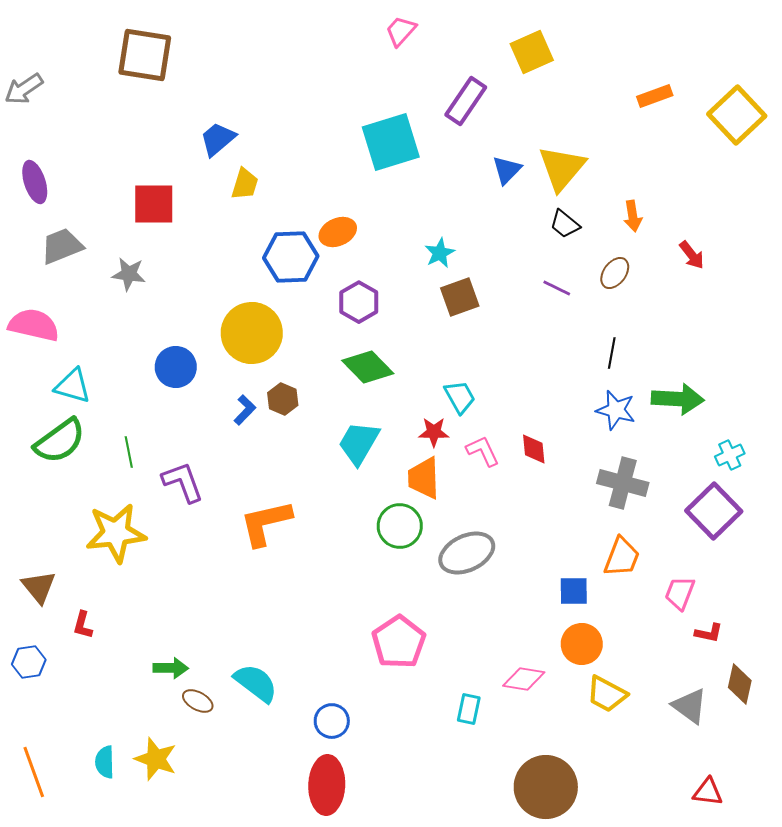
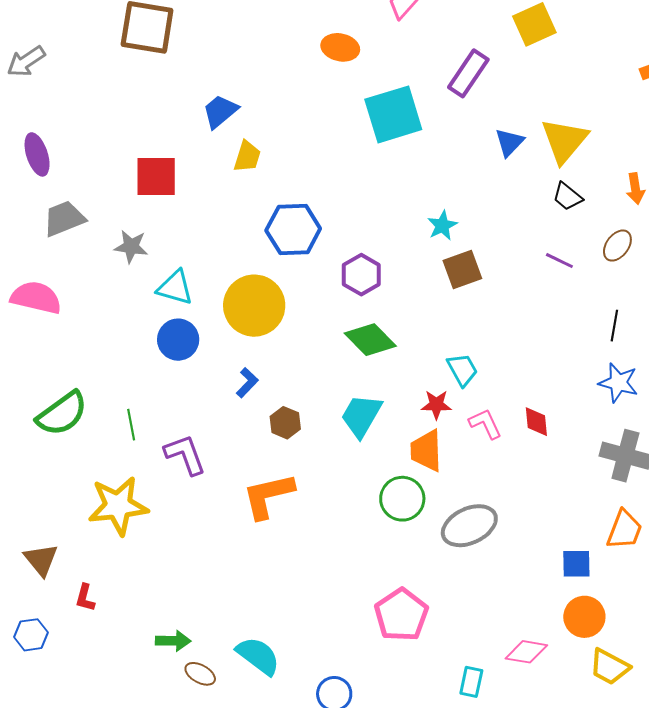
orange ellipse: (338, 232) -> (340, 47), moved, turned 36
cyan triangle: (73, 386) -> (175, 288), moved
brown hexagon: (283, 399) -> (285, 423), moved

